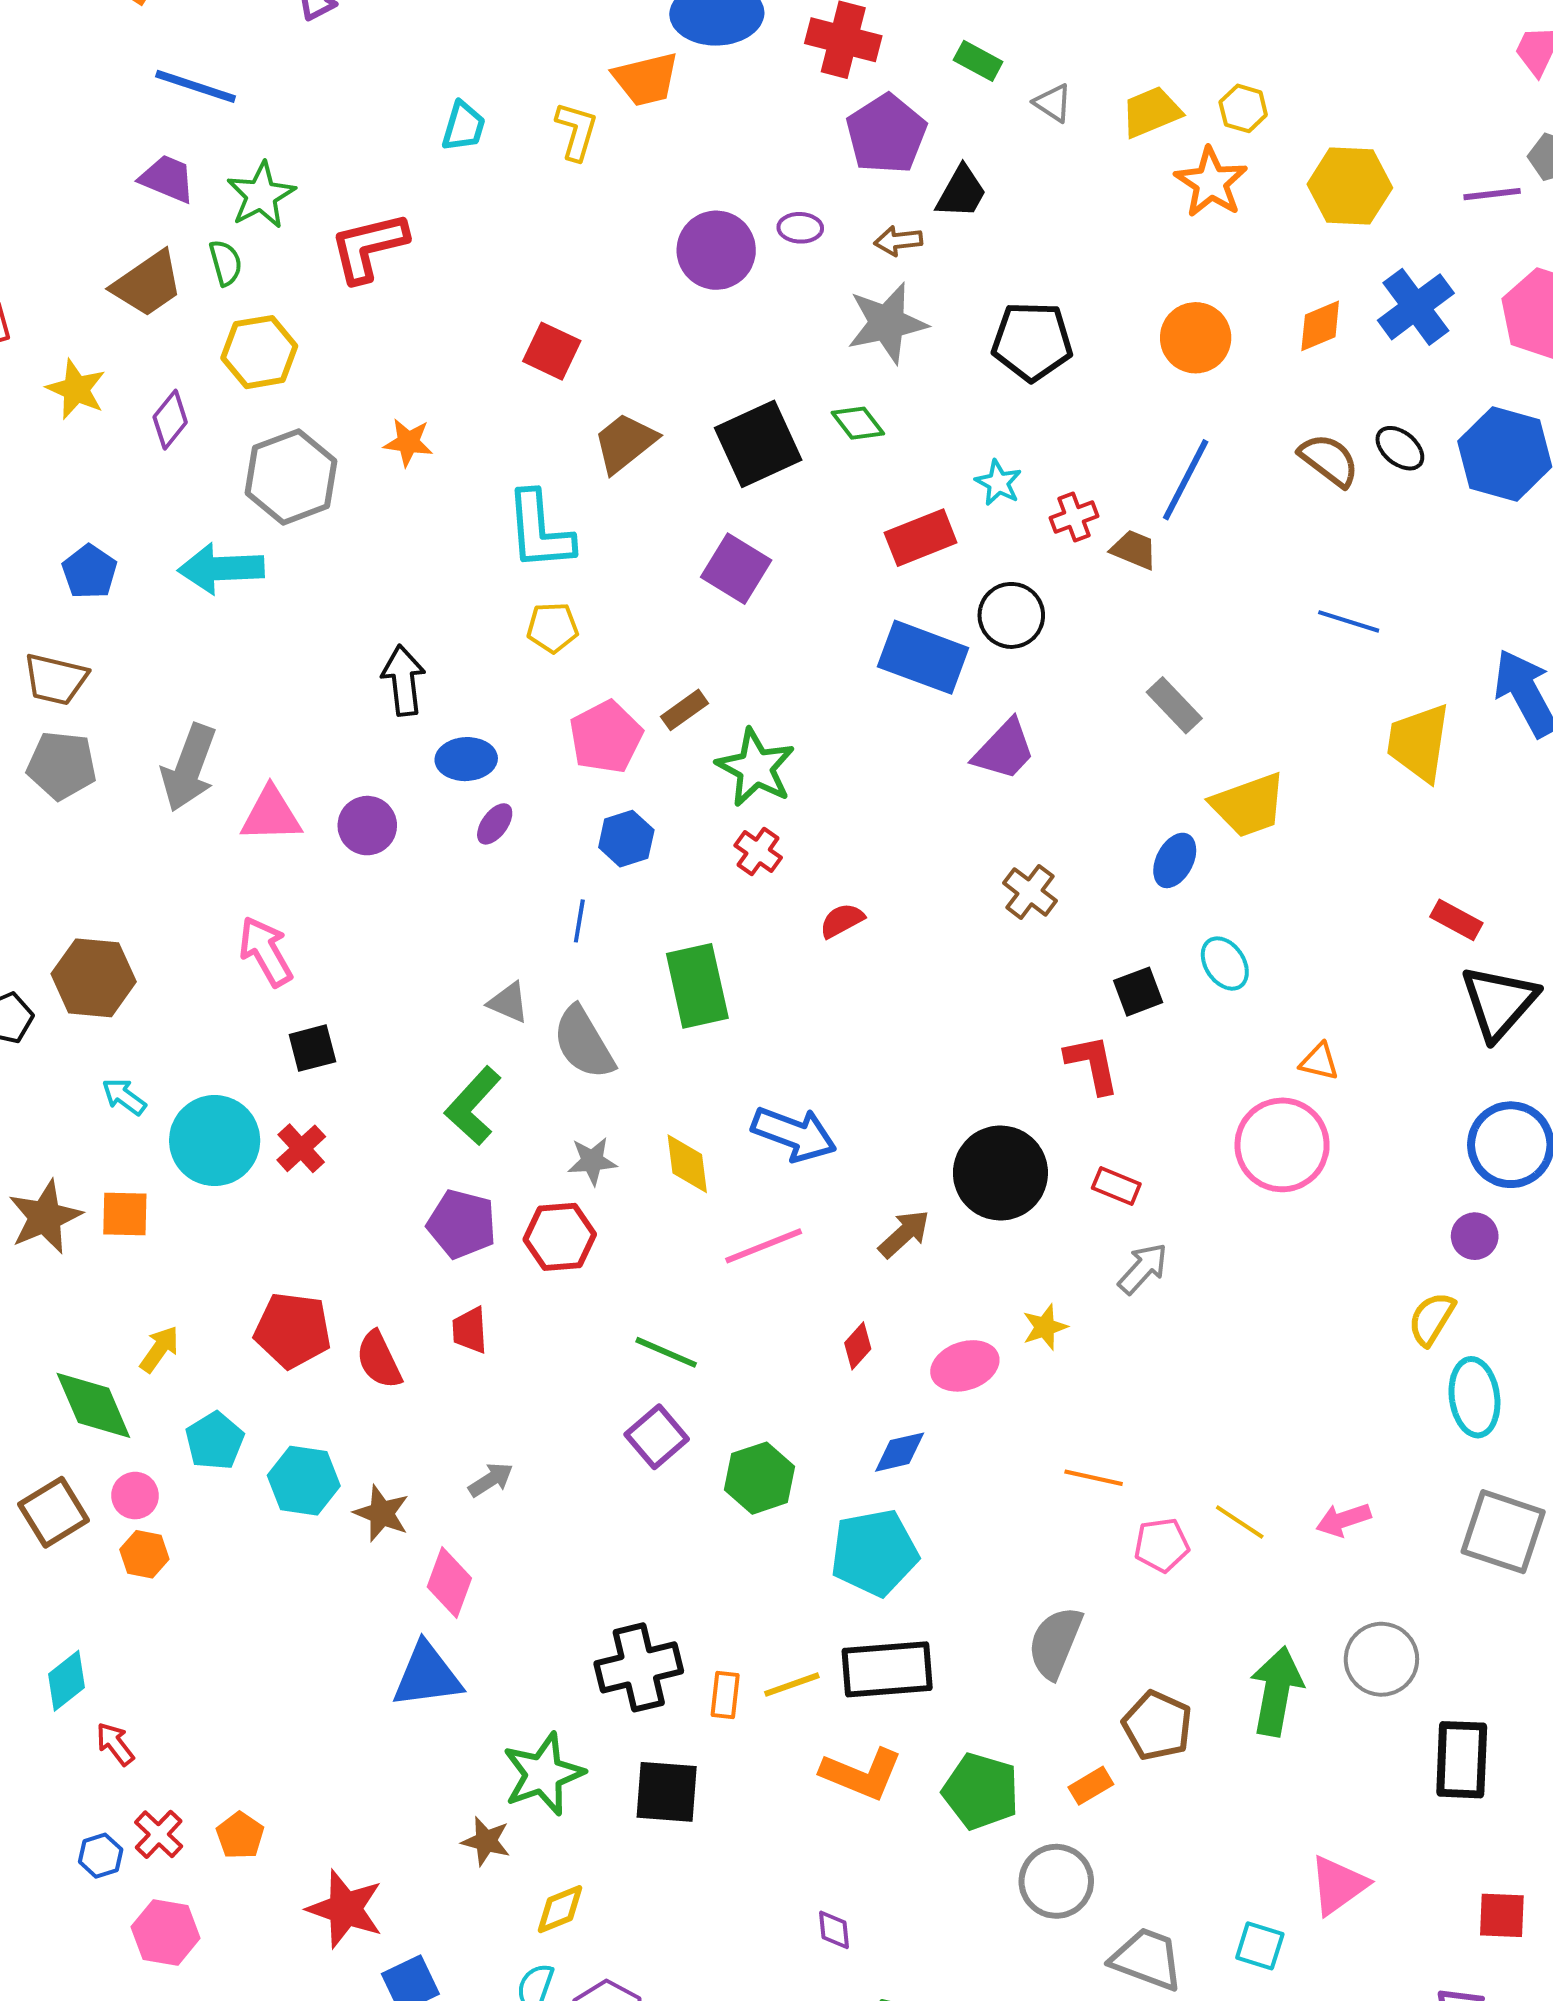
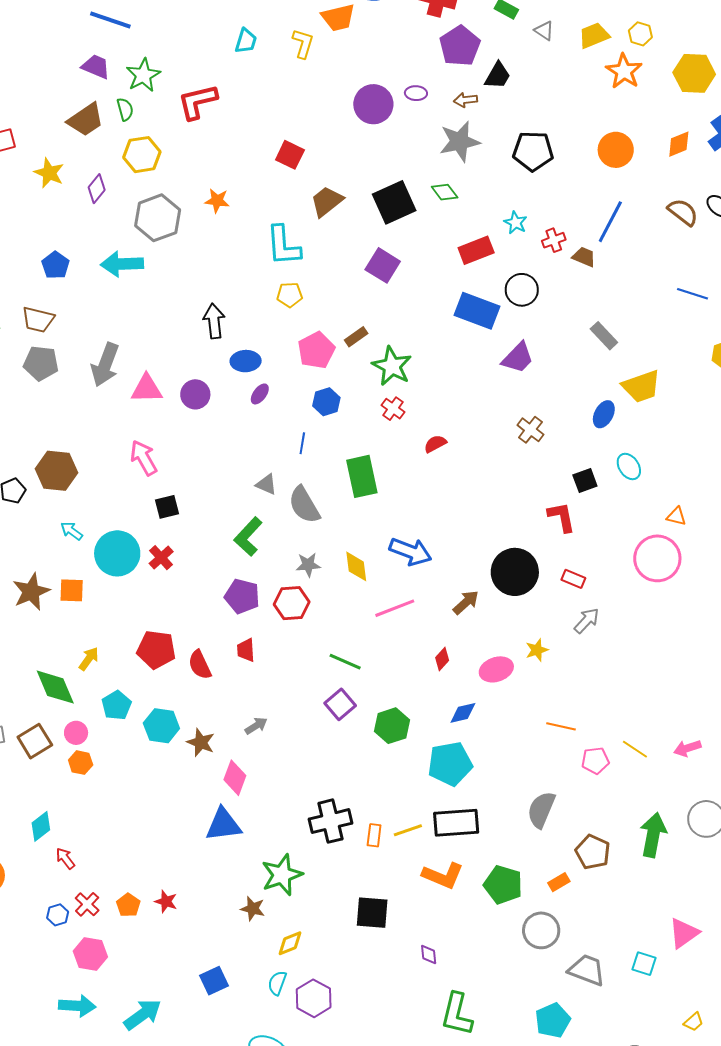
black square: (667, 1792) -> (372, 913), moved
red star: (345, 1909) -> (166, 901), moved, size x0.6

